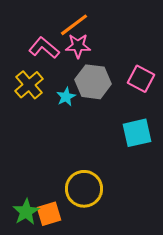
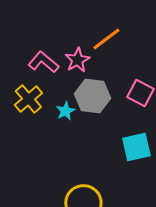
orange line: (74, 25) -> (106, 39), moved
pink star: (78, 46) -> (77, 60), turned -30

